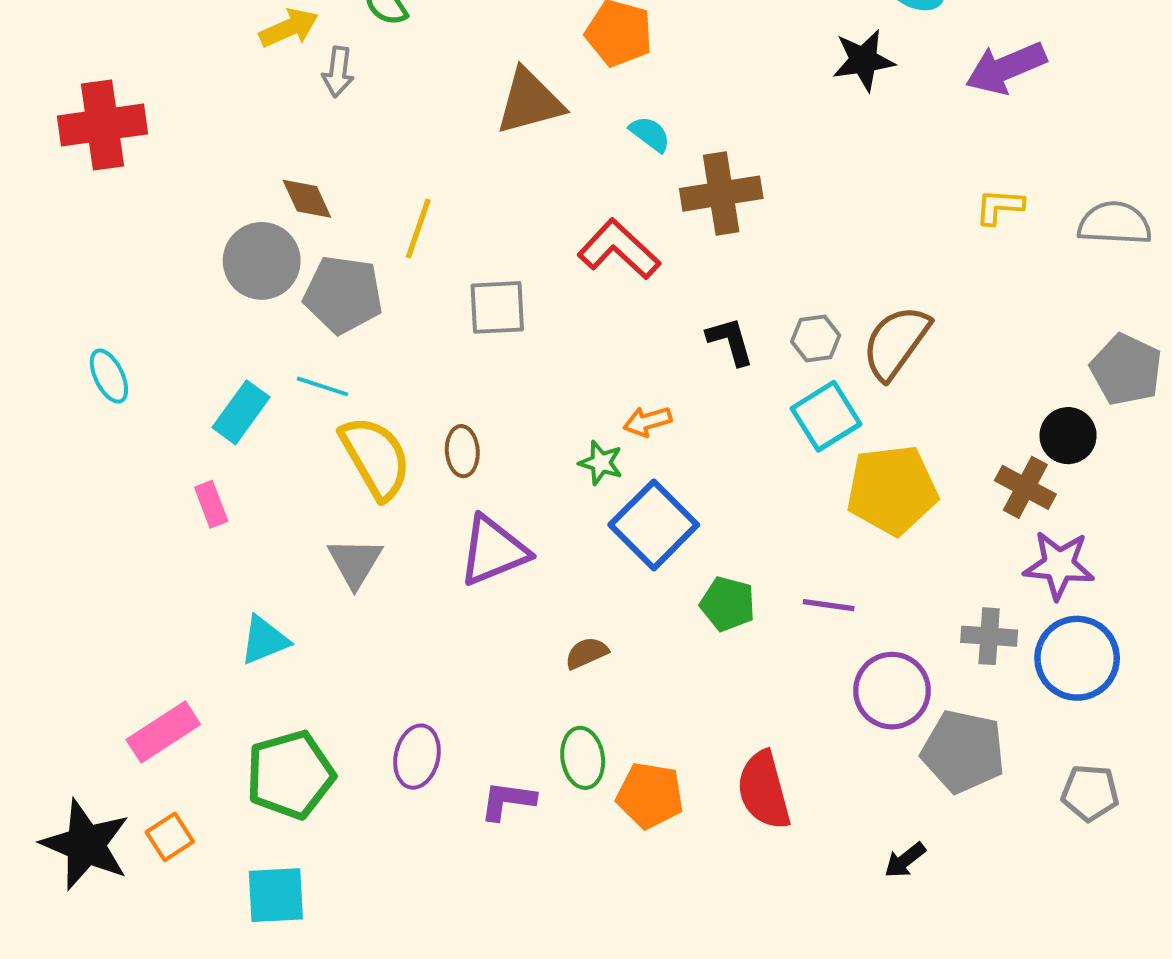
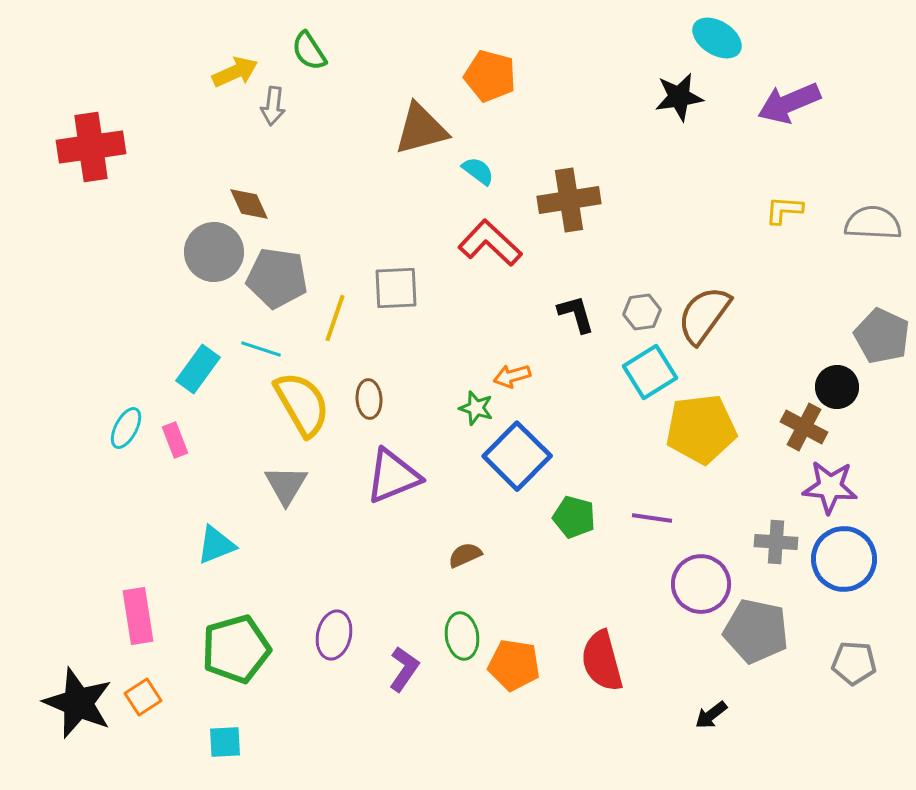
cyan semicircle: (650, 134) -> (478, 171), moved
yellow line: (418, 229) -> (335, 318), moved
cyan ellipse: (109, 376) -> (126, 428), moved, turned 54
pink rectangle: (163, 732) -> (138, 616), turned -66
purple L-shape: (508, 801) -> (404, 669), turned 117
cyan square: (276, 895) -> (225, 742), size x0.7

